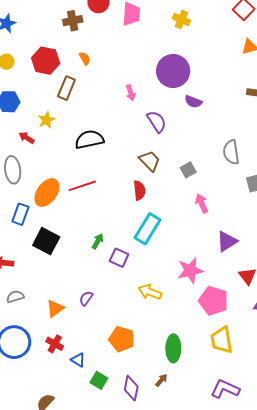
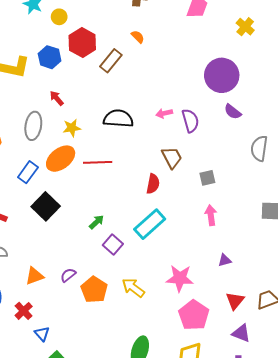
orange semicircle: (85, 58) -> (138, 37), turned -32
red hexagon: (46, 61) -> (82, 43), moved
pink arrow: (131, 93) -> (164, 113), moved, turned 77
yellow star: (46, 120) -> (72, 128), moved
gray semicircle: (231, 152) -> (259, 148), moved
purple triangle: (227, 241) -> (225, 260), size x0.6
orange pentagon: (122, 339) -> (94, 290), moved

